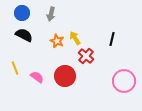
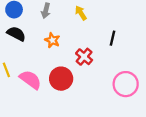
yellow arrow: (75, 38) -> (81, 13), moved
pink semicircle: (37, 77) -> (30, 80), size x1.5

